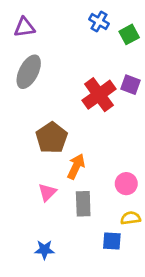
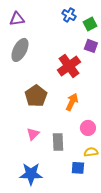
purple square: (131, 85) -> (91, 46), moved
orange arrow: (76, 166) -> (72, 102), moved
blue star: (44, 250) -> (31, 174), size x1.6

